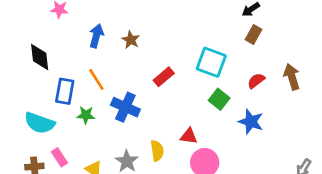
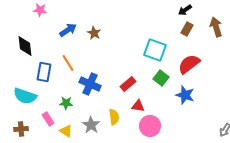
blue arrow: (96, 36) -> (68, 30), turned 42
red rectangle: (164, 77) -> (128, 84), moved
brown arrow: (292, 77) -> (216, 27), moved
red semicircle: (256, 81) -> (189, 64), size x1.6
green star: (86, 115) -> (66, 103), moved
pink rectangle: (59, 157) -> (48, 119), moved

